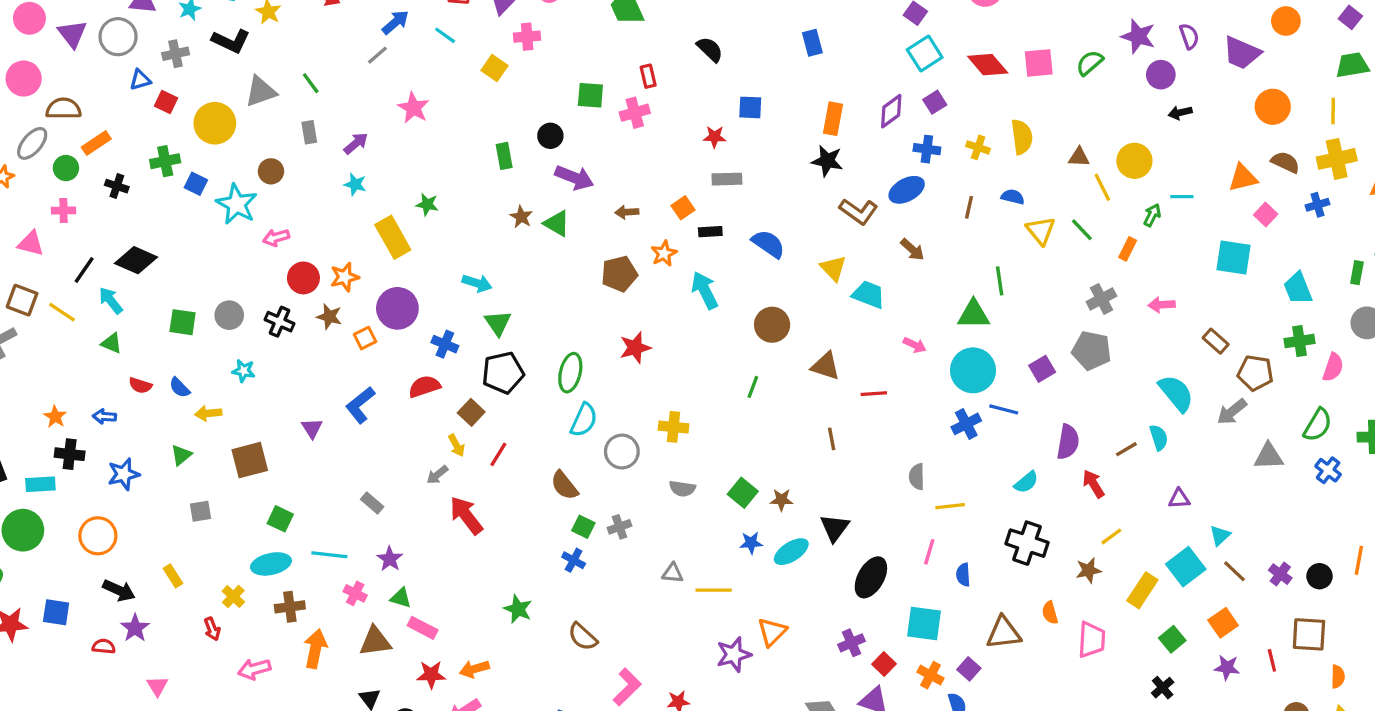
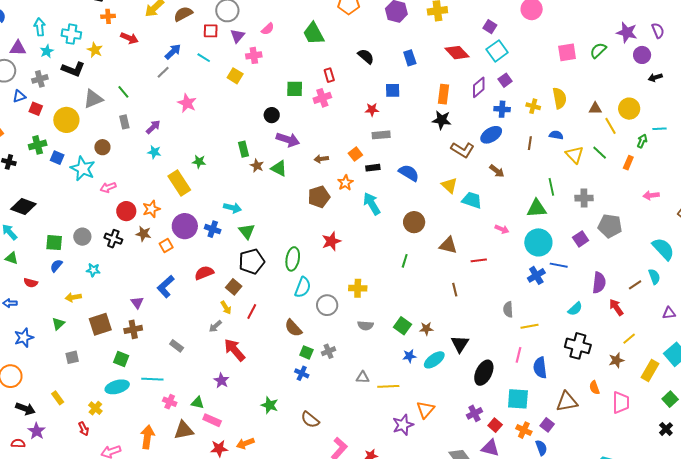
blue rectangle: (812, 43) -> (410, 58), moved
red diamond: (988, 65) -> (457, 53), moved
green rectangle: (504, 156) -> (244, 149), moved
gray cross: (1101, 299) -> (584, 198), moved, turned 30
blue cross: (445, 344) -> (213, 229), moved
blue semicircle: (180, 388) -> (56, 266), moved, turned 88
purple star: (390, 559) -> (221, 381), moved
blue semicircle: (963, 575) -> (540, 368), size x1.5
brown cross: (290, 607) -> (133, 329), moved

